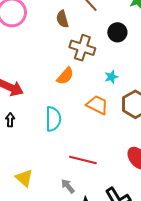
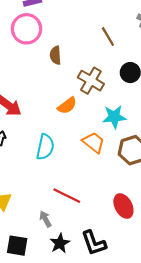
brown semicircle: (62, 19) -> (55, 55), moved
cyan star: (111, 77) -> (114, 117), size x1.6

